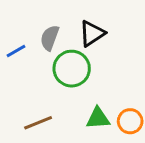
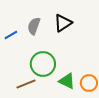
green circle: (72, 69) -> (43, 64), moved
green triangle: (98, 118) -> (67, 81), turned 30

